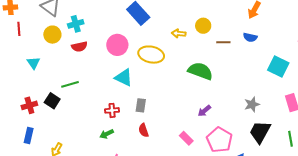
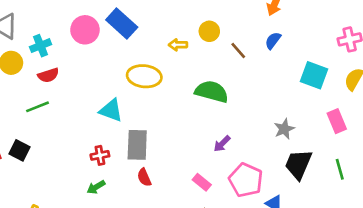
blue semicircle: (250, 37) -> (273, 41), turned 120
brown line: (223, 42) -> (238, 51), turned 56
pink circle: (117, 45) -> (85, 30), moved
green line: (70, 84) -> (38, 107), moved
gray rectangle: (141, 105) -> (137, 145), size x1.6

